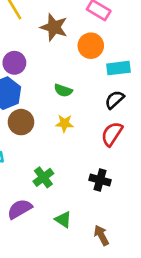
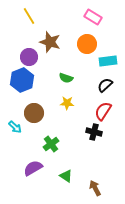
brown star: (54, 27) -> (50, 42), moved
brown circle: (21, 122) -> (34, 113), moved
black cross: (100, 180) -> (94, 132), moved

